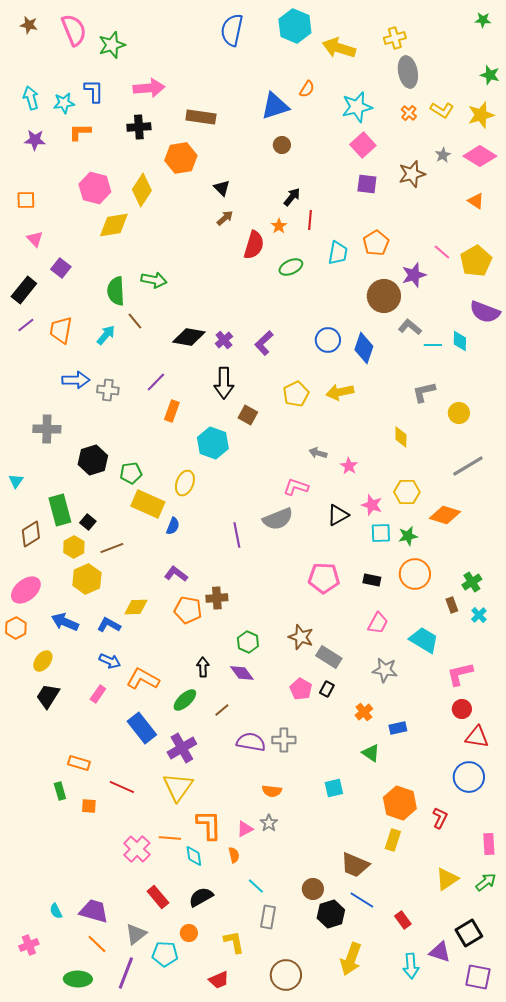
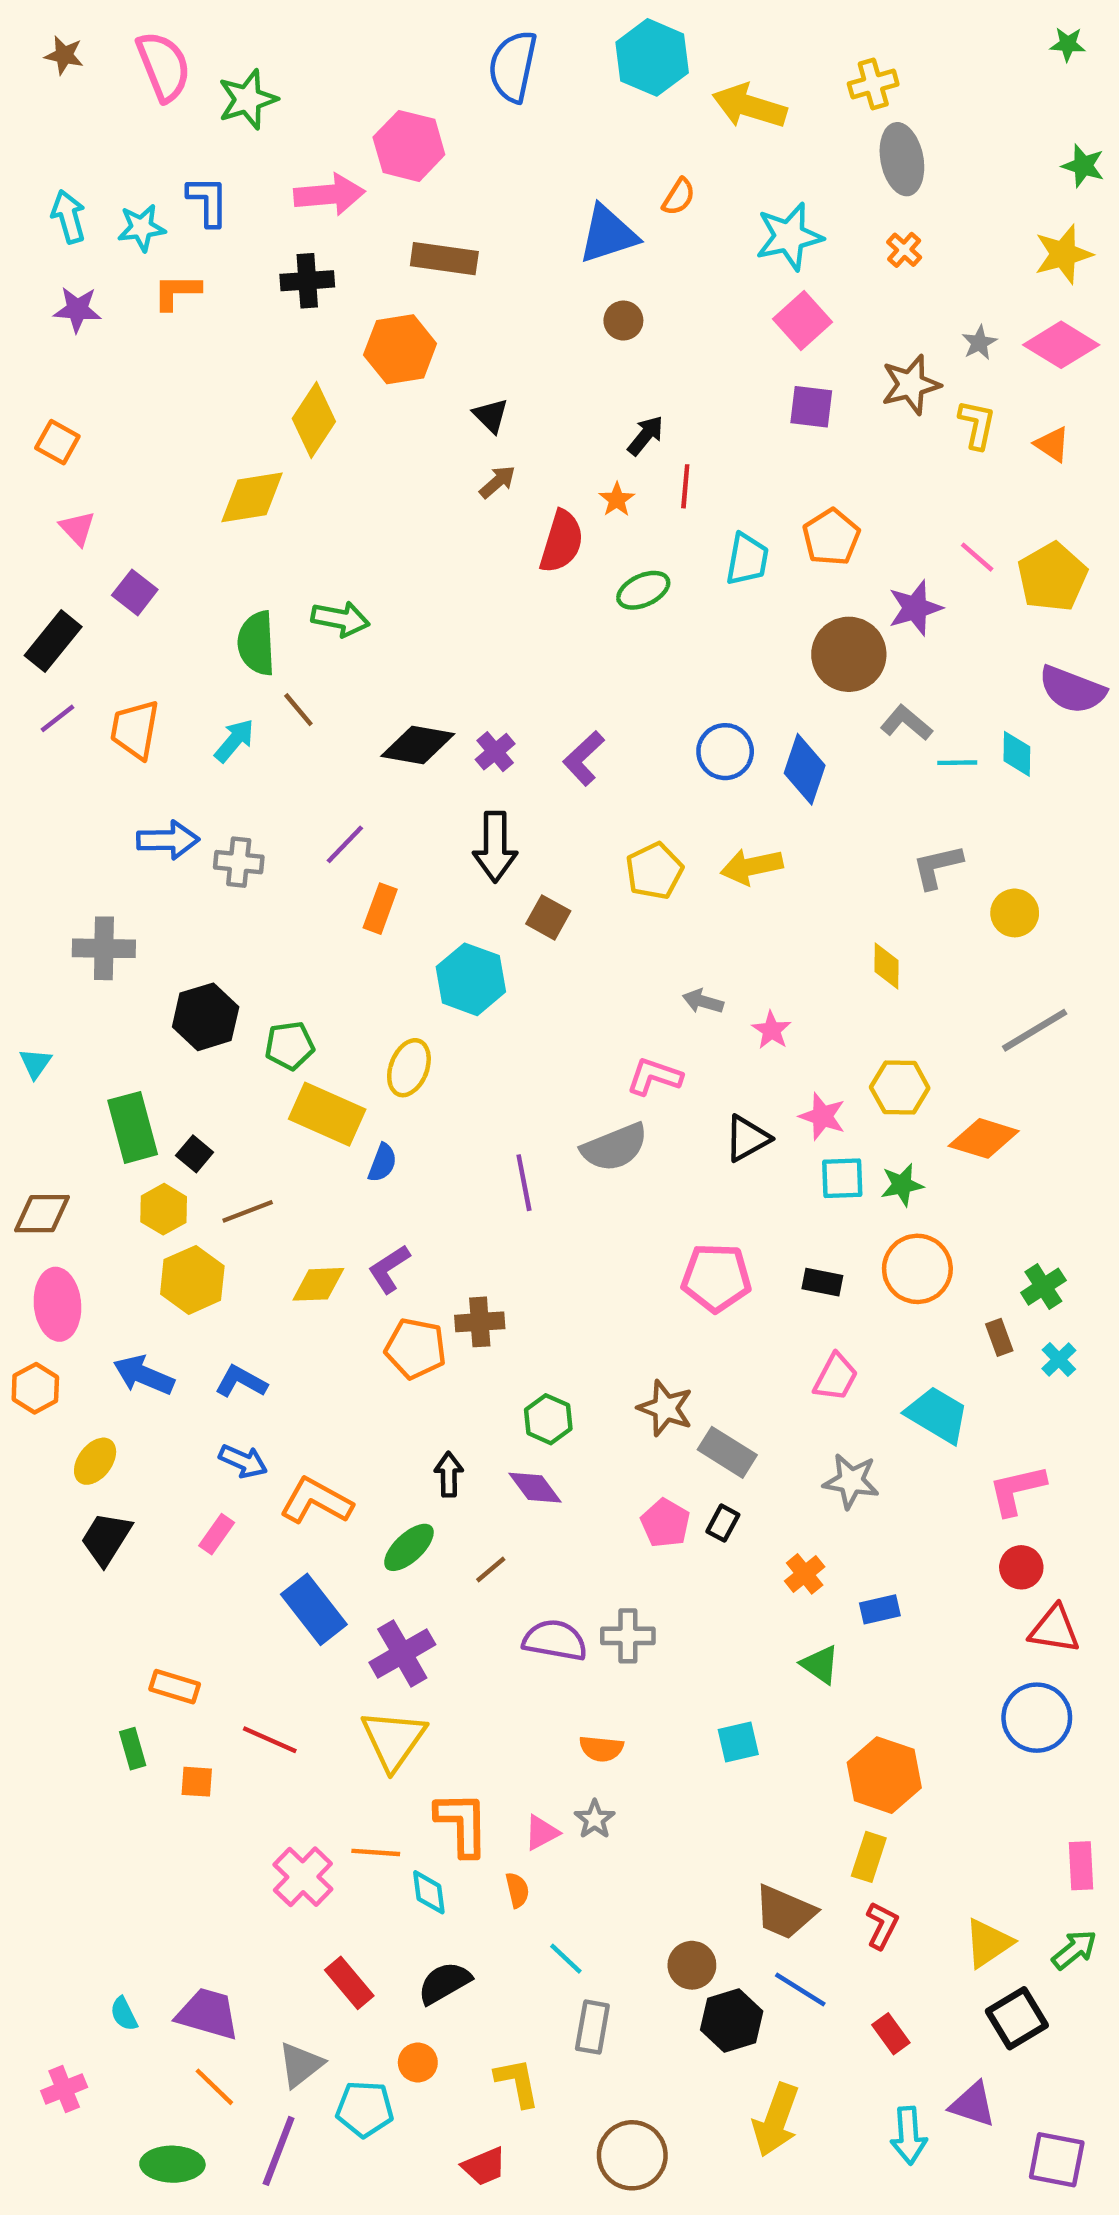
yellow L-shape: (442, 110) -> (977, 424), moved, turned -110
pink hexagon: (95, 188) -> (409, 146), moved
orange square: (26, 200) -> (57, 442), turned 30
brown diamond: (31, 534) -> (42, 1214), moved, turned 32
purple L-shape: (176, 574) -> (389, 1269), turned -70
pink ellipse: (26, 590) -> (57, 1304), turned -56
yellow diamond: (136, 607) -> (318, 1284), moved
red L-shape: (440, 818) -> (882, 1925), moved
black square: (469, 933) -> (1017, 2018), moved

